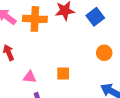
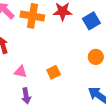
orange square: (63, 74) -> (54, 72), turned -32

